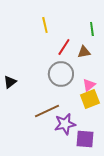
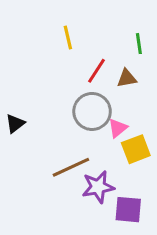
pink triangle: (89, 85) -> (118, 128), moved

